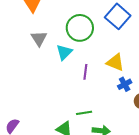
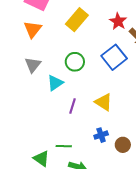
green circle: (80, 28) -> (75, 62), size x0.7
blue cross: (125, 84) -> (101, 135), moved

